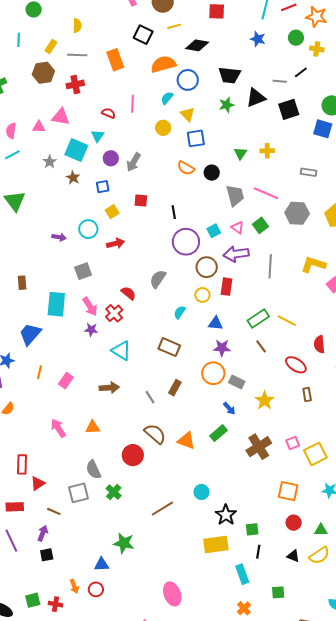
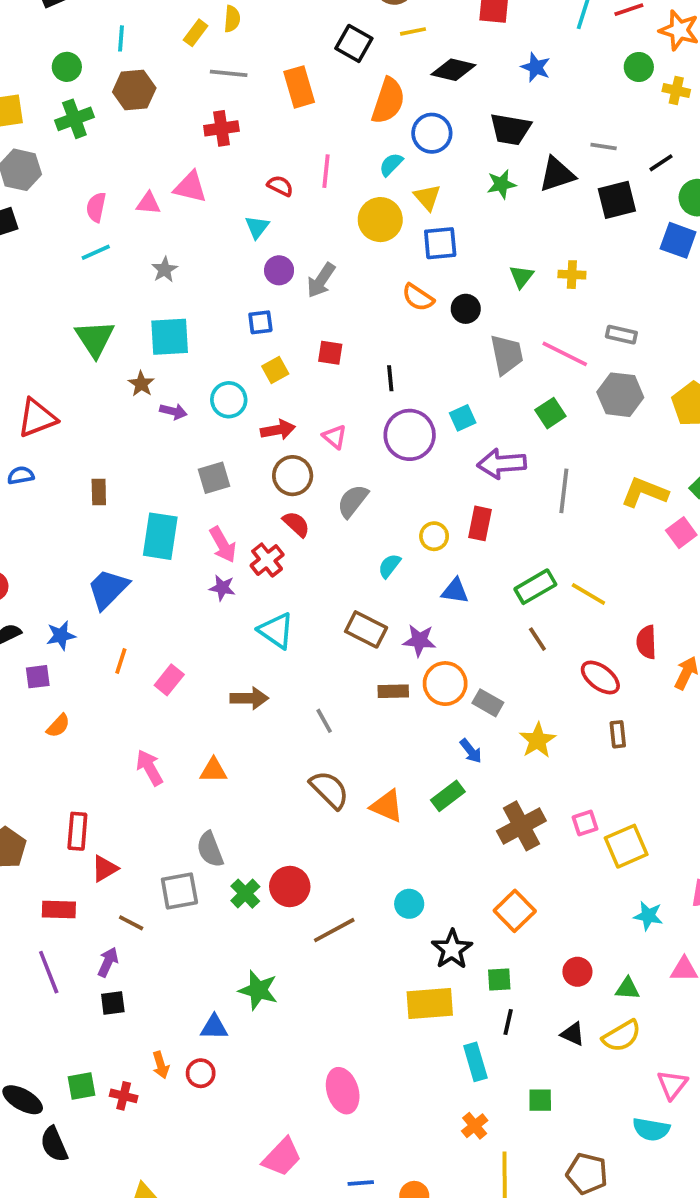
blue star: (258, 39) -> (536, 67), moved
yellow rectangle: (51, 46) -> (196, 33), moved
orange semicircle: (163, 64) -> (388, 101), turned 120
black line: (301, 72) -> (661, 163), moved
brown hexagon: (43, 73) -> (134, 90), moved
yellow circle: (163, 128) -> (380, 220), size x1.5
cyan square: (76, 150) -> (170, 337), moved, turned -30
gray rectangle: (309, 172) -> (621, 335), moved
brown star: (73, 178) -> (141, 384), moved
pink triangle: (237, 228) -> (335, 437), moved
brown circle: (207, 267) -> (293, 476), moved
purple star: (222, 348) -> (419, 640), moved
brown rectangle: (175, 388) -> (393, 691), moved, turned 56
red circle: (133, 455) -> (290, 886), moved
orange square: (288, 491) -> (515, 911), moved, turned 30

